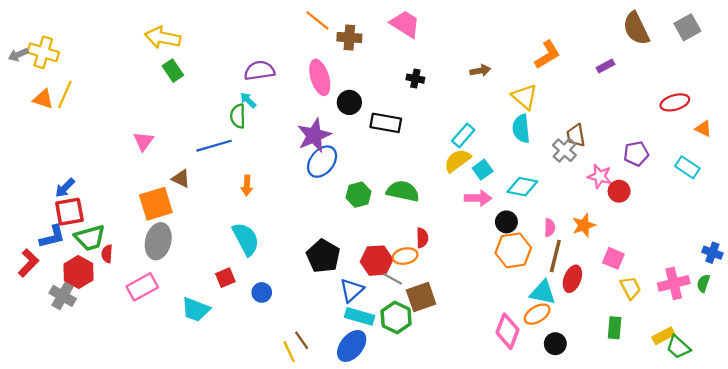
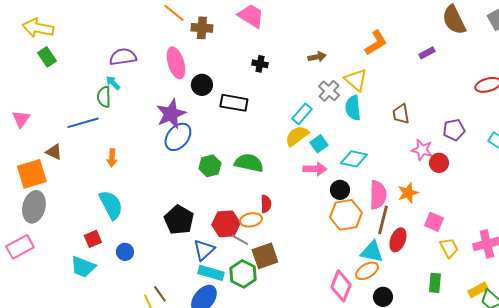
gray cross: (564, 150) -> (329, 91), moved
pink semicircle: (550, 228) -> (378, 195), size x1.8
cyan trapezoid: (196, 310) -> (83, 267), moved

